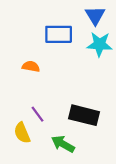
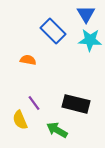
blue rectangle: (59, 34) -> (53, 31), turned 45

